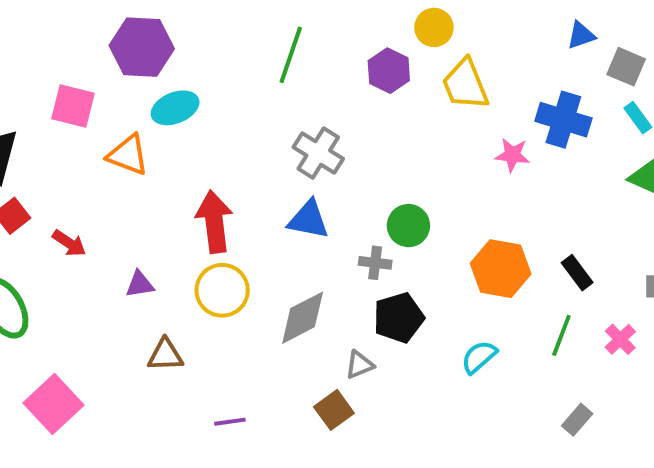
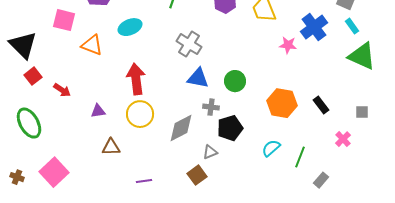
cyan ellipse: (175, 108) -> (130, 27), moved
blue cross: (563, 120) -> (314, 27), turned 36
blue triangle: (308, 220) -> (198, 78), moved
gray cross: (375, 263) -> (211, 107), moved
green line: (561, 335) -> (300, 157), moved

